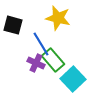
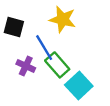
purple cross: (36, 63) -> (26, 66), moved

